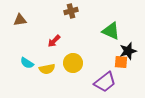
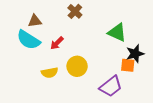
brown cross: (71, 11) -> (75, 11), turned -32
brown triangle: (20, 20) -> (35, 21), moved
cyan semicircle: (27, 63) -> (28, 40), moved, size x1.6

